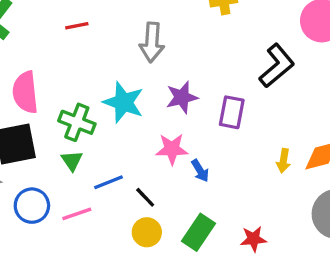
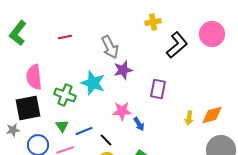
gray arrow: (152, 42) -> (110, 47), turned -30
black L-shape: (277, 66) -> (177, 45), moved
purple star: (182, 97) -> (123, 70), moved
green triangle: (72, 161) -> (62, 126), moved

